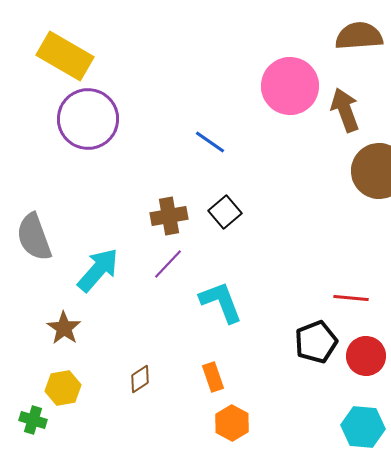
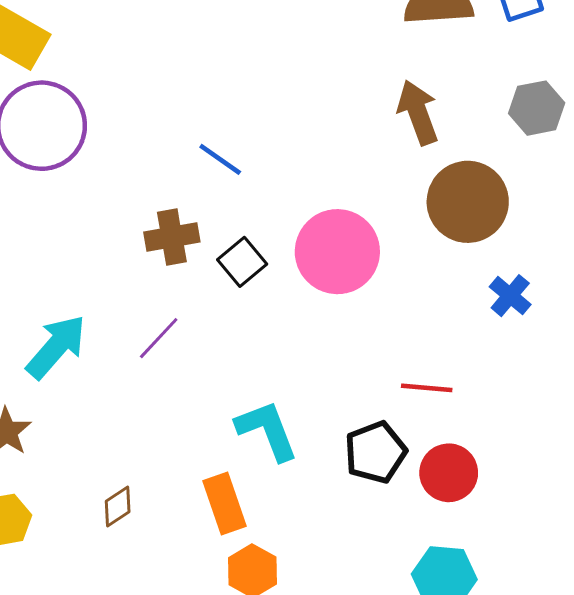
pink circle: (290, 86) -> (337, 252), moved
brown cross: (169, 216) -> (172, 237), moved
cyan L-shape: (221, 302) -> (267, 430), moved
orange rectangle: (213, 377) -> (225, 504), size x1.4

